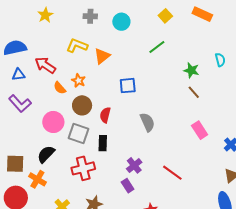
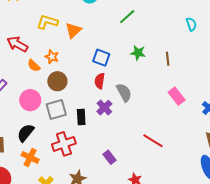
green star: (191, 70) -> (138, 53), moved
blue square: (128, 86) -> (101, 58), turned 30
brown line: (194, 92) -> (168, 59), turned 40
red semicircle: (105, 115) -> (100, 81), moved
gray square: (79, 134) -> (56, 110), turned -30
purple cross: (134, 165) -> (104, 108), moved
orange cross: (37, 179) -> (30, 157), moved

